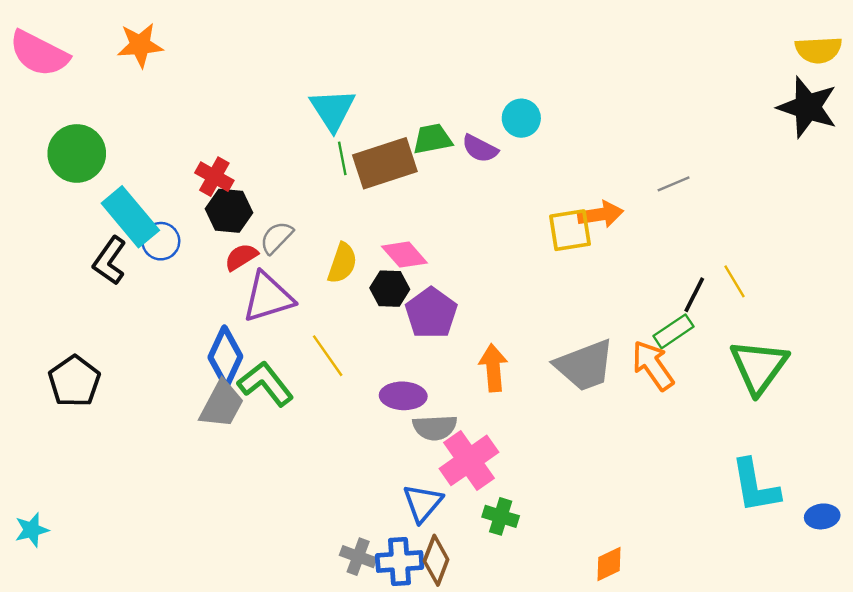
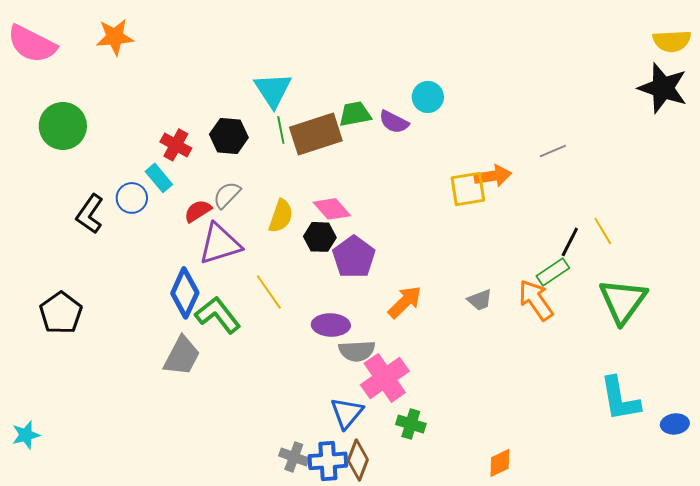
black hexagon: (229, 211) -> (229, 136), moved
cyan rectangle: (130, 217) -> (159, 178), moved, size x0.6
gray trapezoid: (585, 365) -> (480, 300), size x0.5
orange arrow: (493, 368) -> (405, 302), turned 51
gray trapezoid: (222, 404) -> (182, 356), moved

